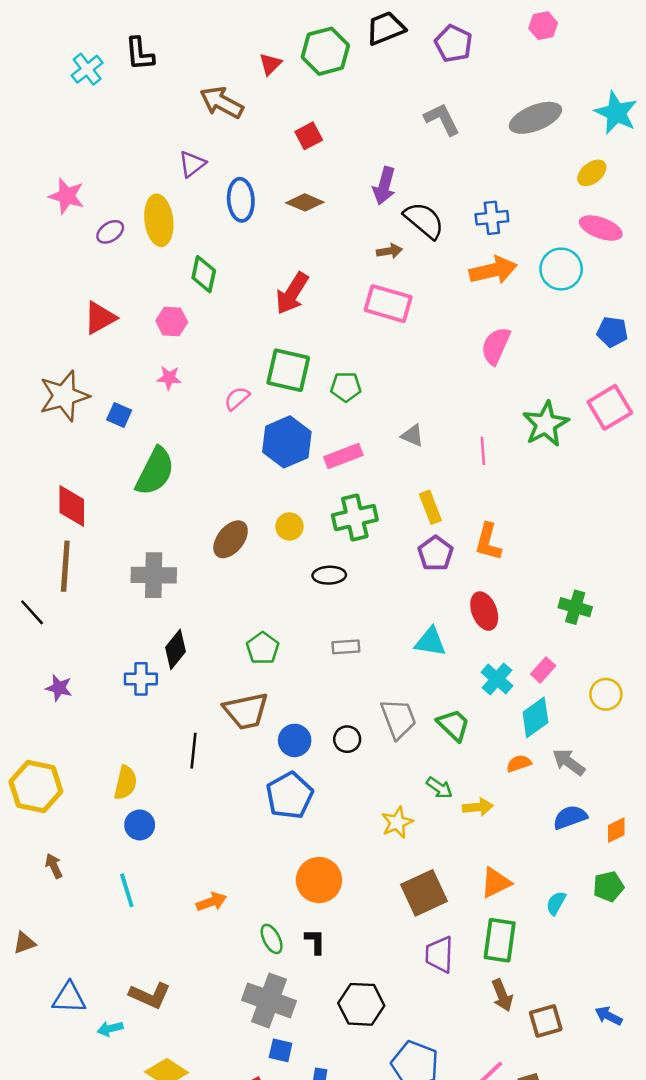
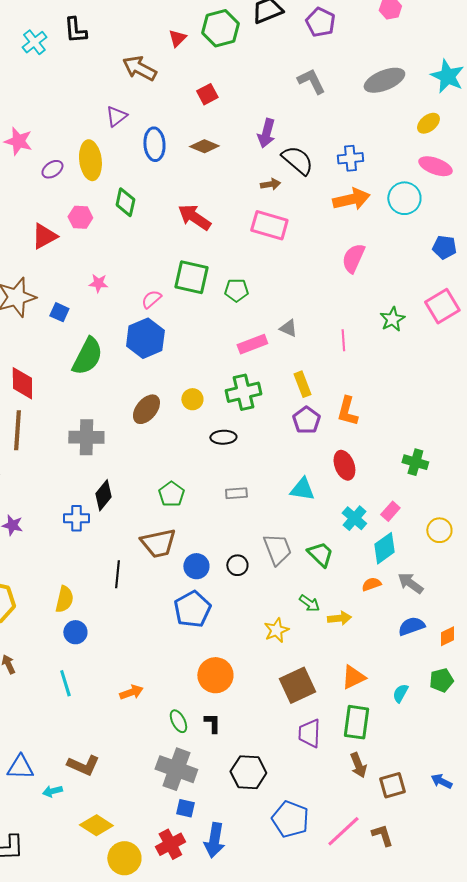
red arrow: (292, 293) -> (194, 217), turned 92
pink hexagon: (172, 322) -> (80, 217), moved
green star: (546, 424) -> (392, 319), size x0.7
blue hexagon: (287, 442) -> (145, 338), moved
pink rectangle: (343, 456) -> (252, 344), moved

